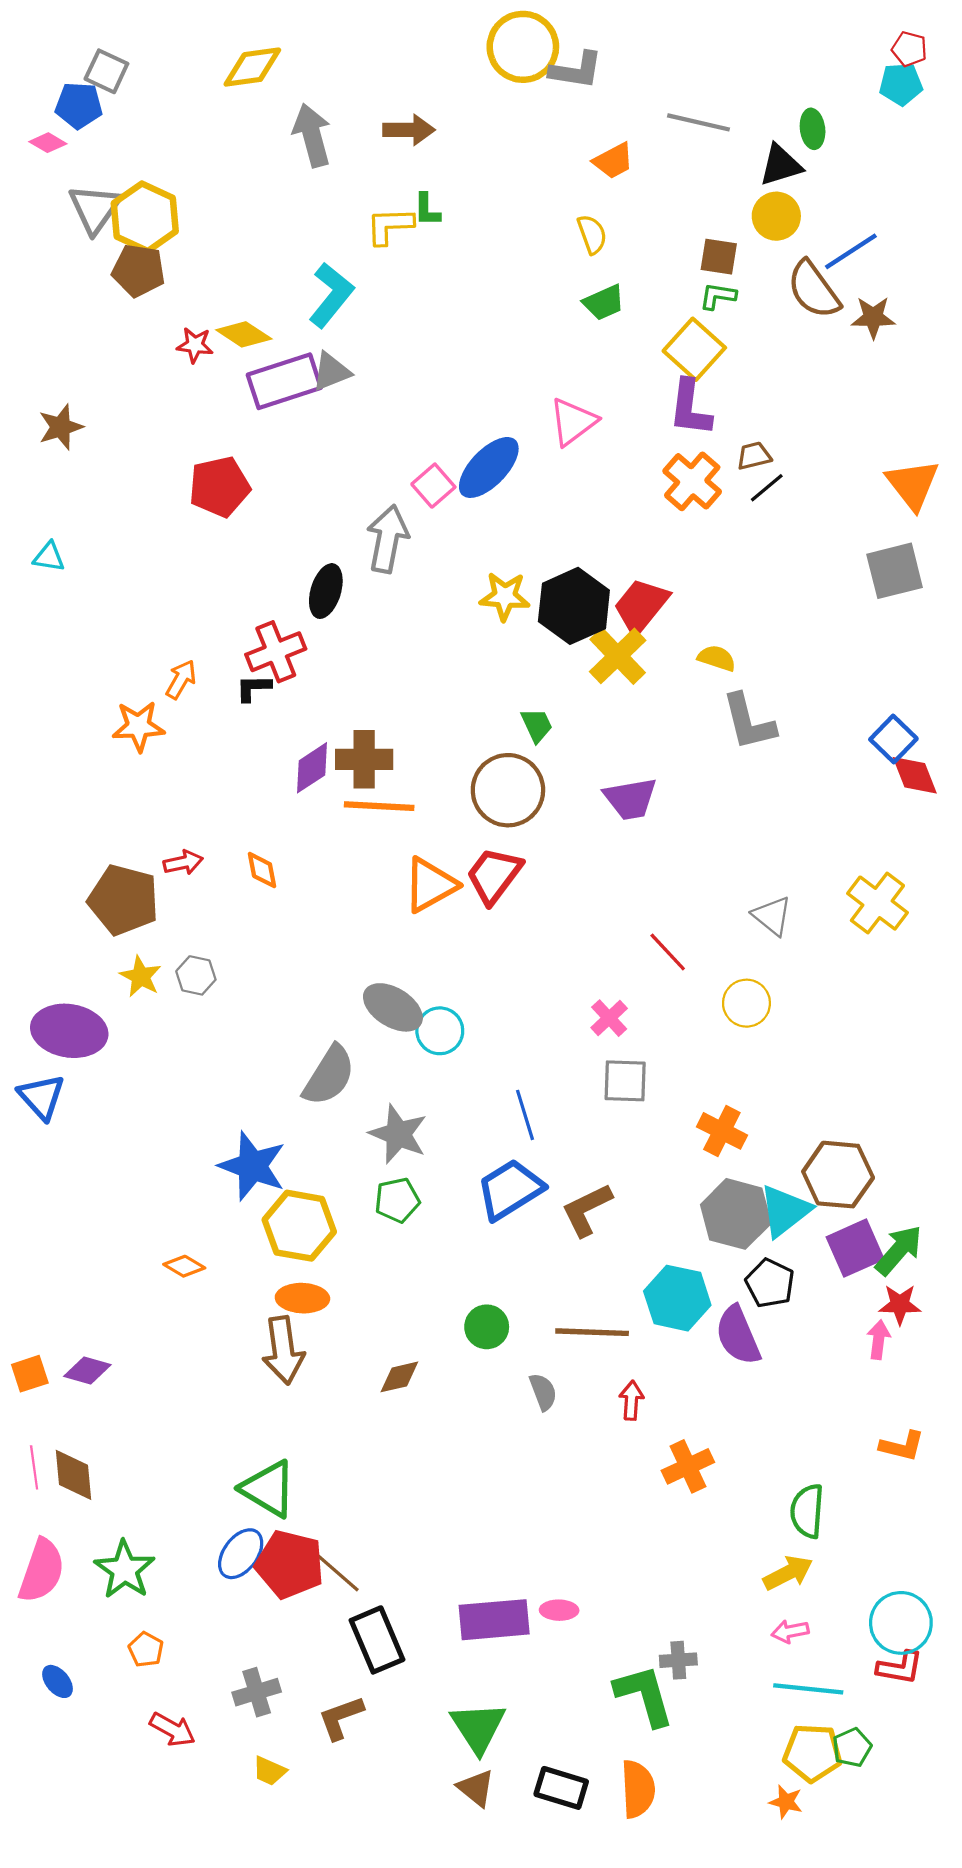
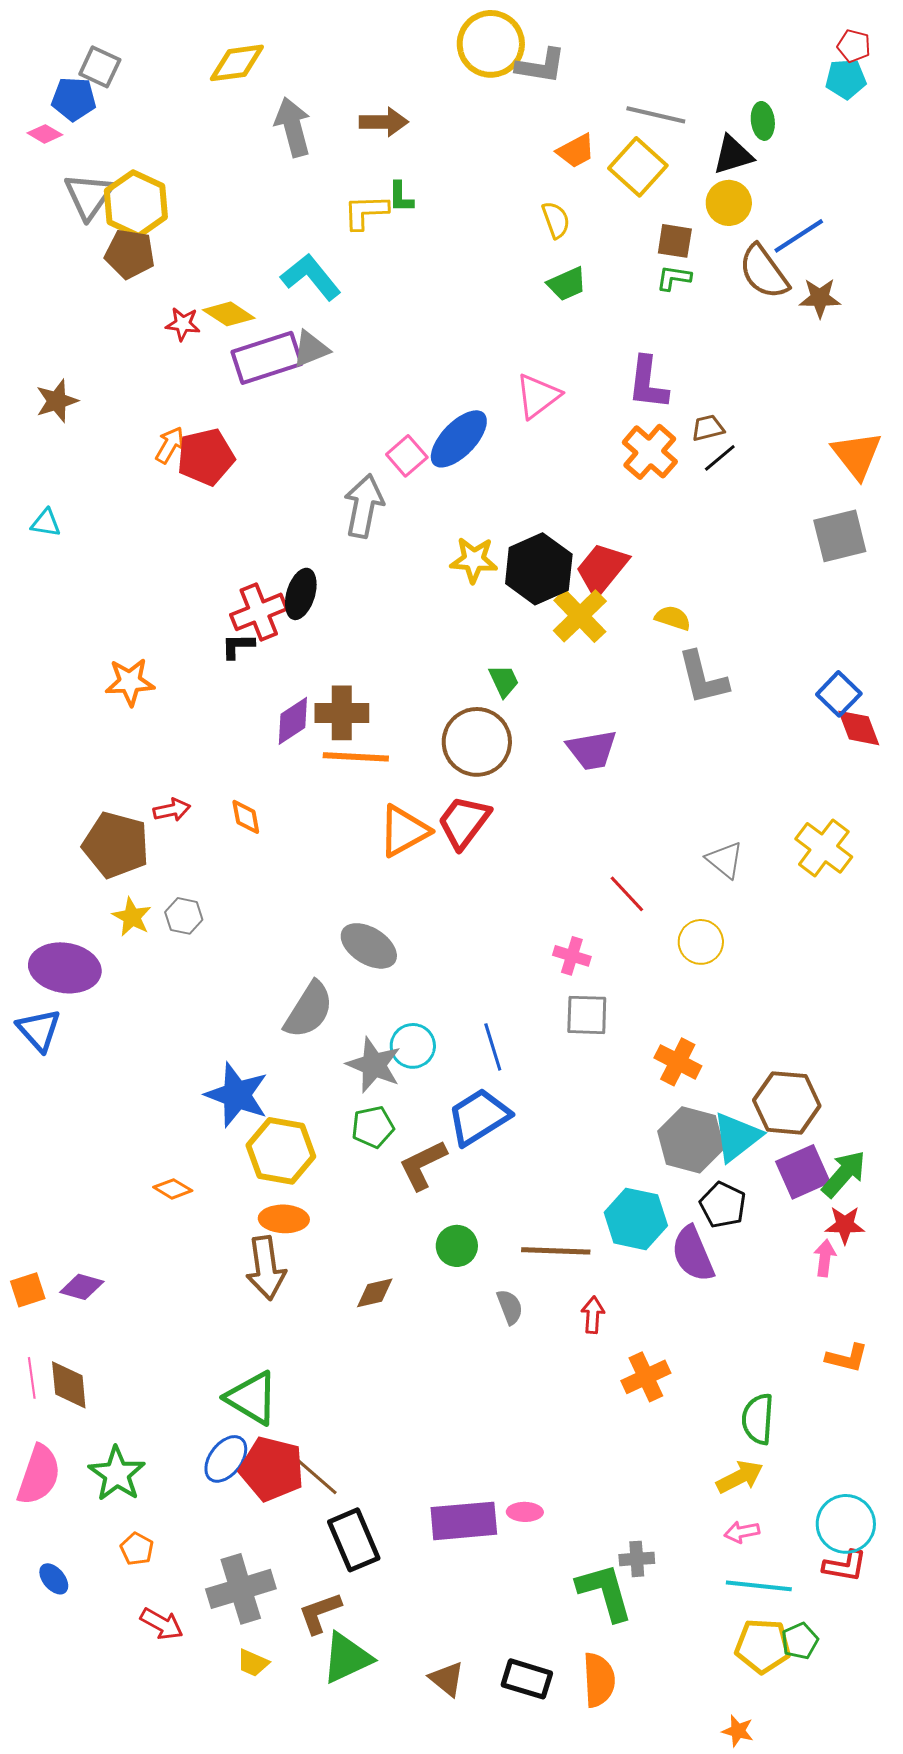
cyan L-shape: (331, 295) -> (311, 277), turned -78
yellow square: (694, 349) -> (638, 167), moved
black ellipse: (326, 591) -> (301, 594), moved
orange arrow: (181, 679) -> (170, 445), moved
pink cross: (609, 1018) -> (572, 956), turned -30
cyan circle: (440, 1031) -> (413, 1046), moved
brown L-shape: (587, 1210) -> (423, 1165), moved
gray cross: (257, 1692) -> (241, 1589), size x1.5
green triangle: (478, 1727) -> (347, 1658), moved, turned 38
orange star: (786, 1802) -> (738, 1731), moved

